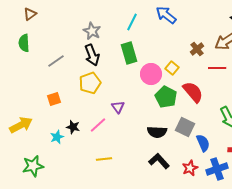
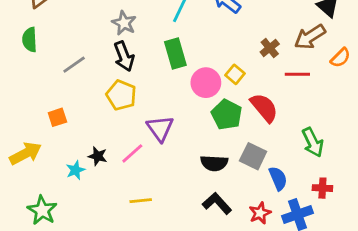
yellow pentagon: (90, 83) -> (121, 95), turned -30
orange square: (54, 99) -> (57, 117), moved
purple triangle: (118, 107) -> (160, 128), size x1.5
green star: (33, 166) -> (42, 210), turned -30

